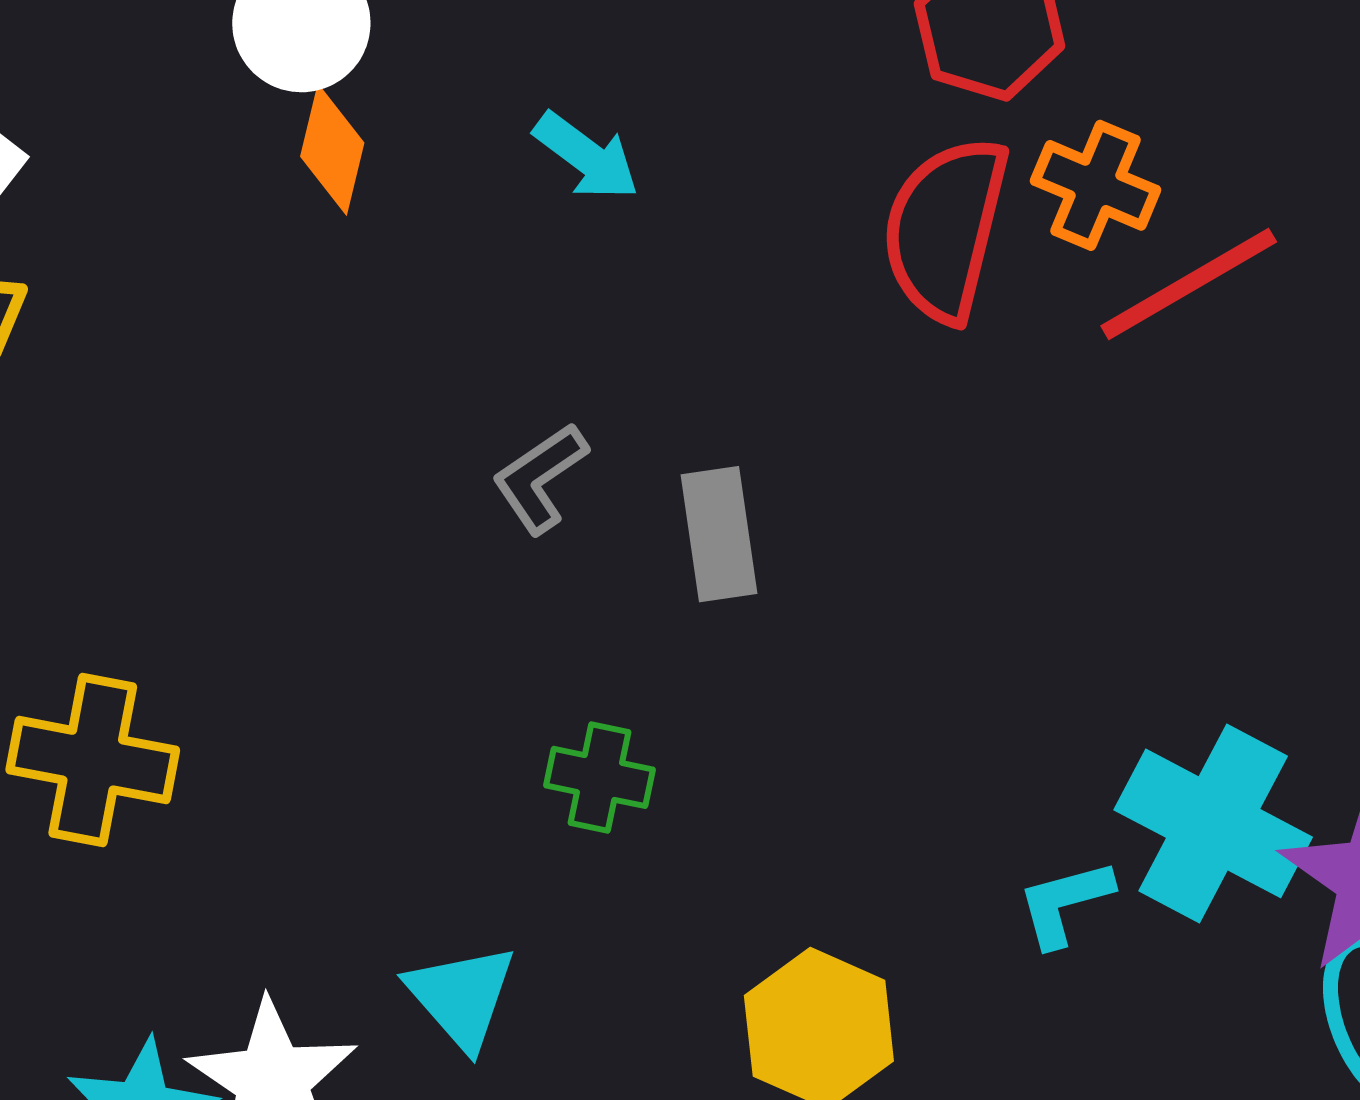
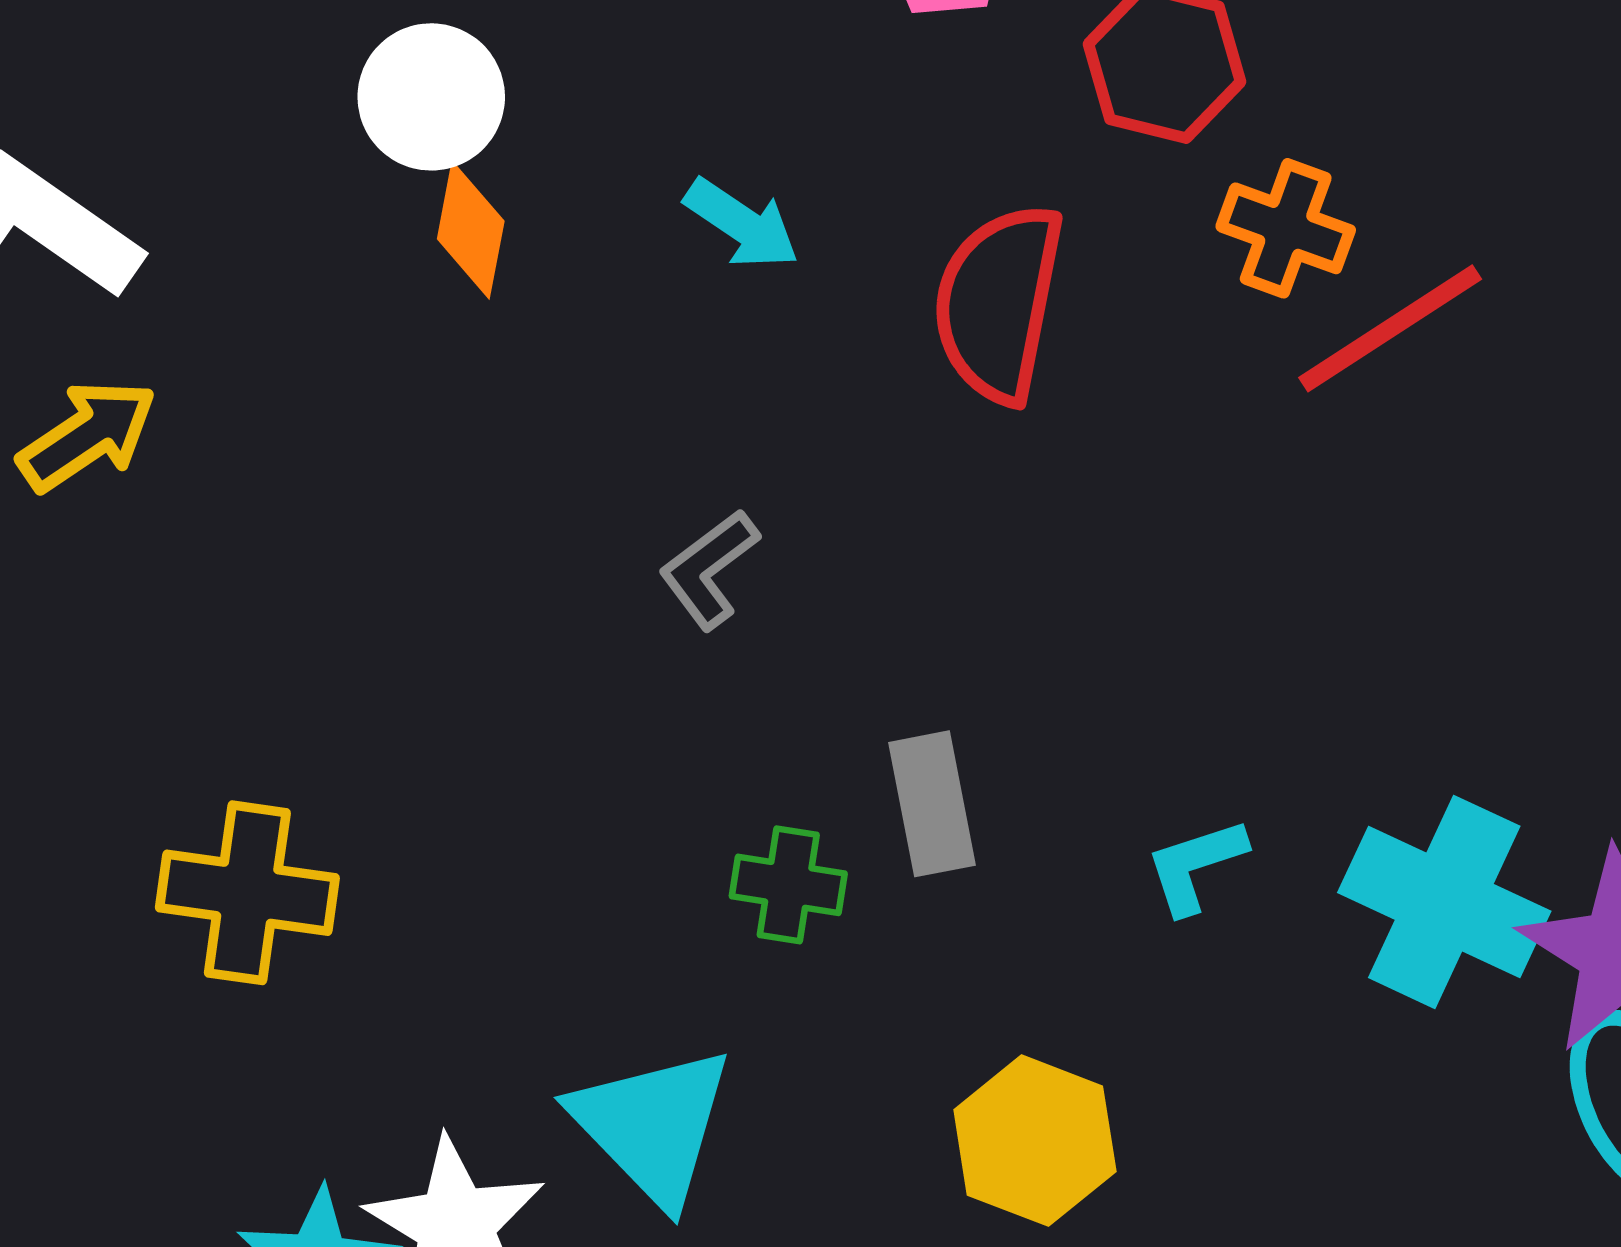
red semicircle: (945, 229) -> (998, 303), moved
gray rectangle: (719, 534) -> (932, 804), moved
cyan L-shape: (1065, 903) -> (1196, 866), moved
cyan triangle: (461, 997) -> (652, 1126), size x1.4

